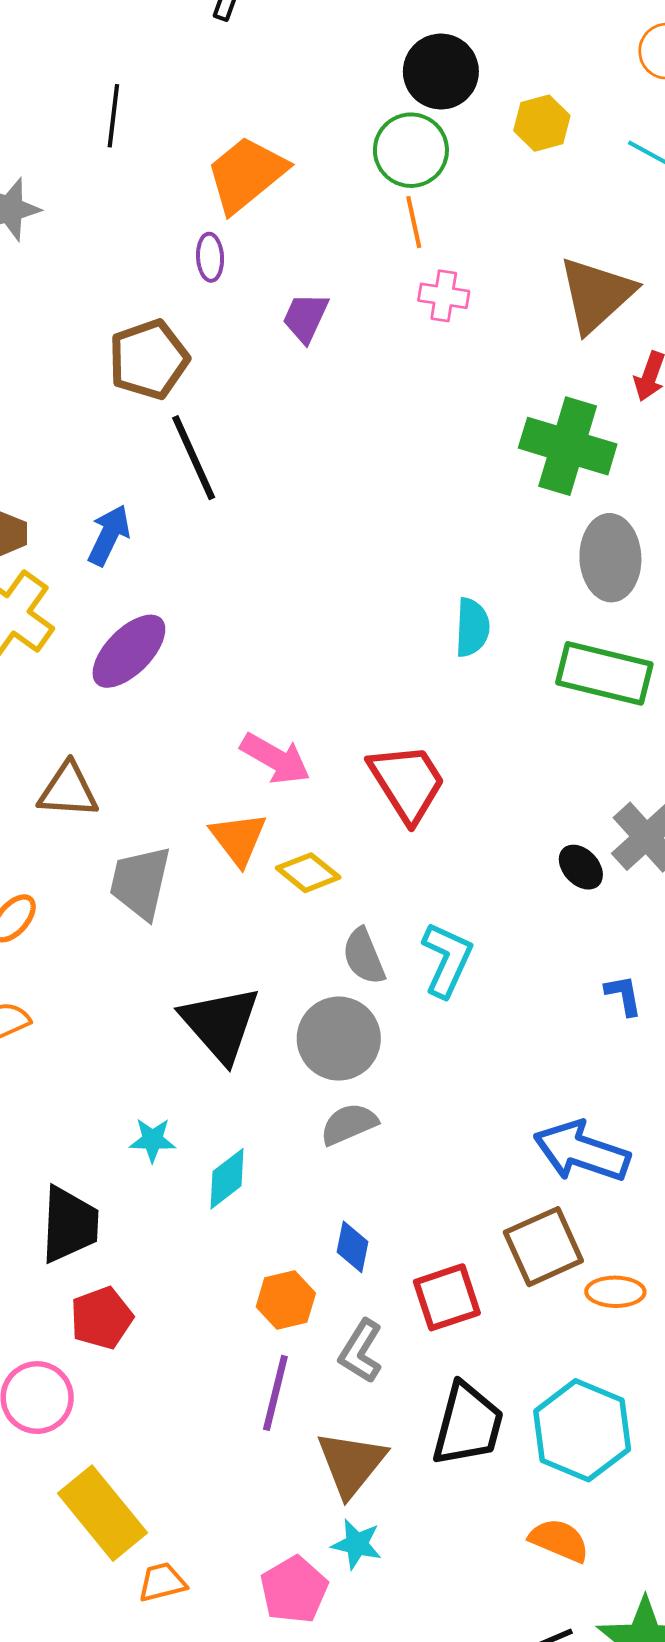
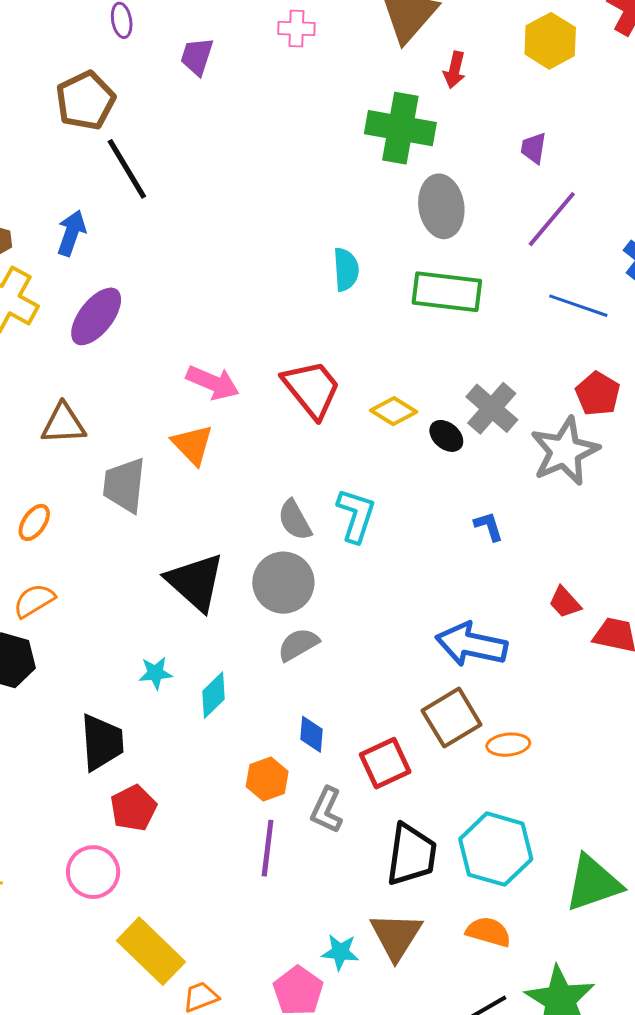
yellow diamond: (308, 873) -> (394, 411), moved
brown triangle: (351, 1464) -> (396, 936), moved

